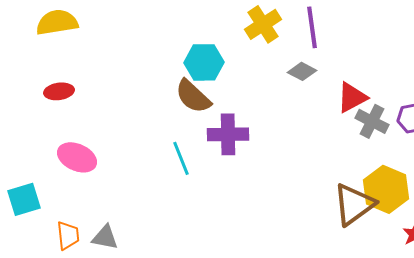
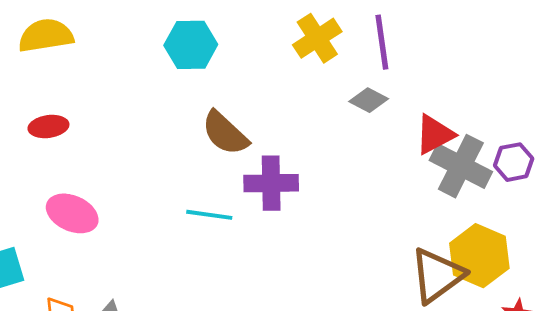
cyan hexagon: (204, 62) -> (191, 45), moved
gray cross: (372, 121) -> (461, 166), size x1.4
cyan line: (181, 158) -> (209, 215), turned -60

